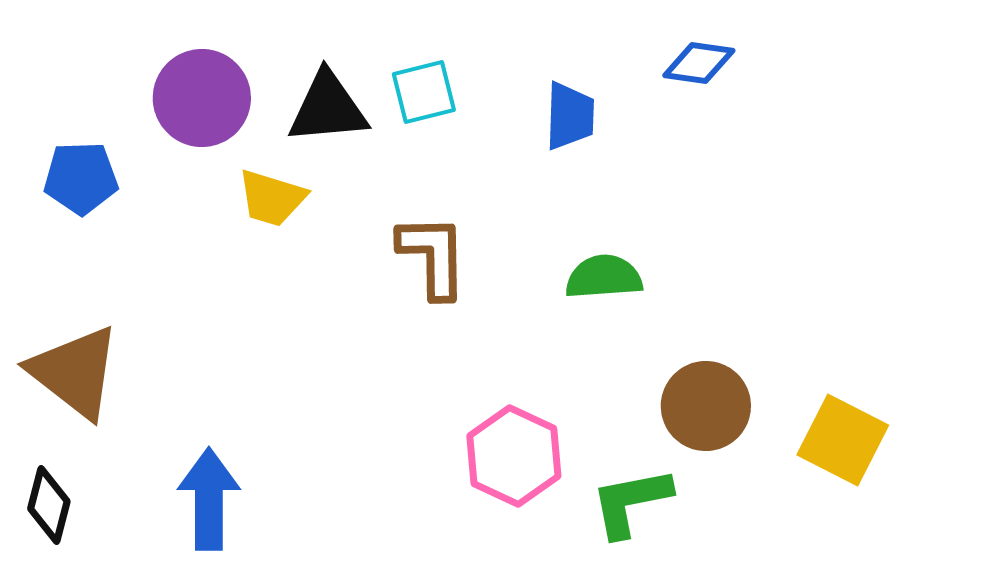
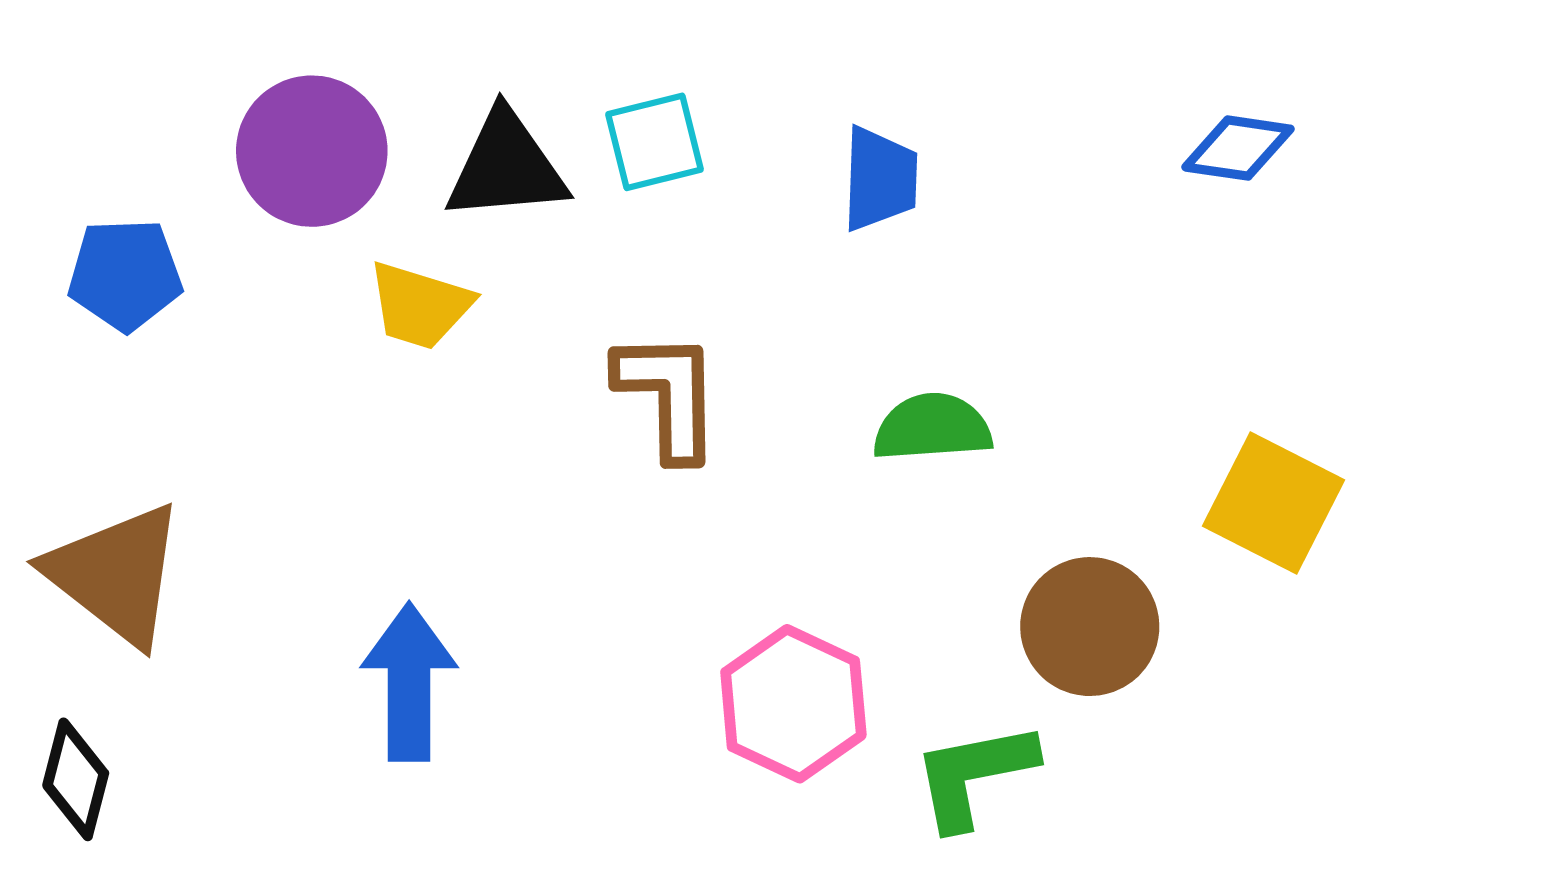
blue diamond: (699, 63) -> (1238, 148), moved
yellow square: (843, 440) -> (1273, 503), moved
blue arrow: (209, 499) -> (409, 682), moved

